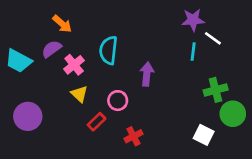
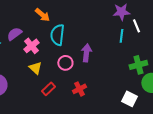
orange arrow: (62, 24) -> (42, 15), moved
white line: (213, 38) -> (136, 26), turned 32
pink circle: (118, 101) -> (65, 63), moved
red cross: (134, 136) -> (79, 89), moved

